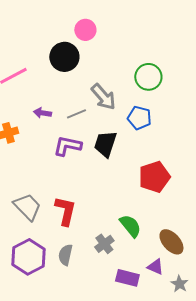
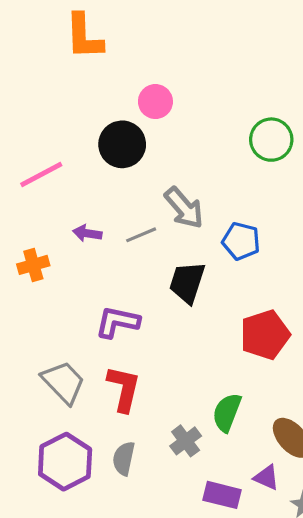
green circle: (148, 77) -> (271, 140), moved
purple L-shape: (67, 146) -> (117, 322), moved
green semicircle: (130, 226) -> (227, 412), turned -120

